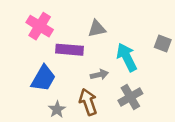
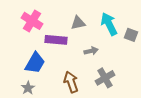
cyan arrow: (127, 57) -> (109, 24), moved
gray arrow: (99, 75) -> (91, 51), moved
gray star: (57, 109) -> (28, 88), moved

